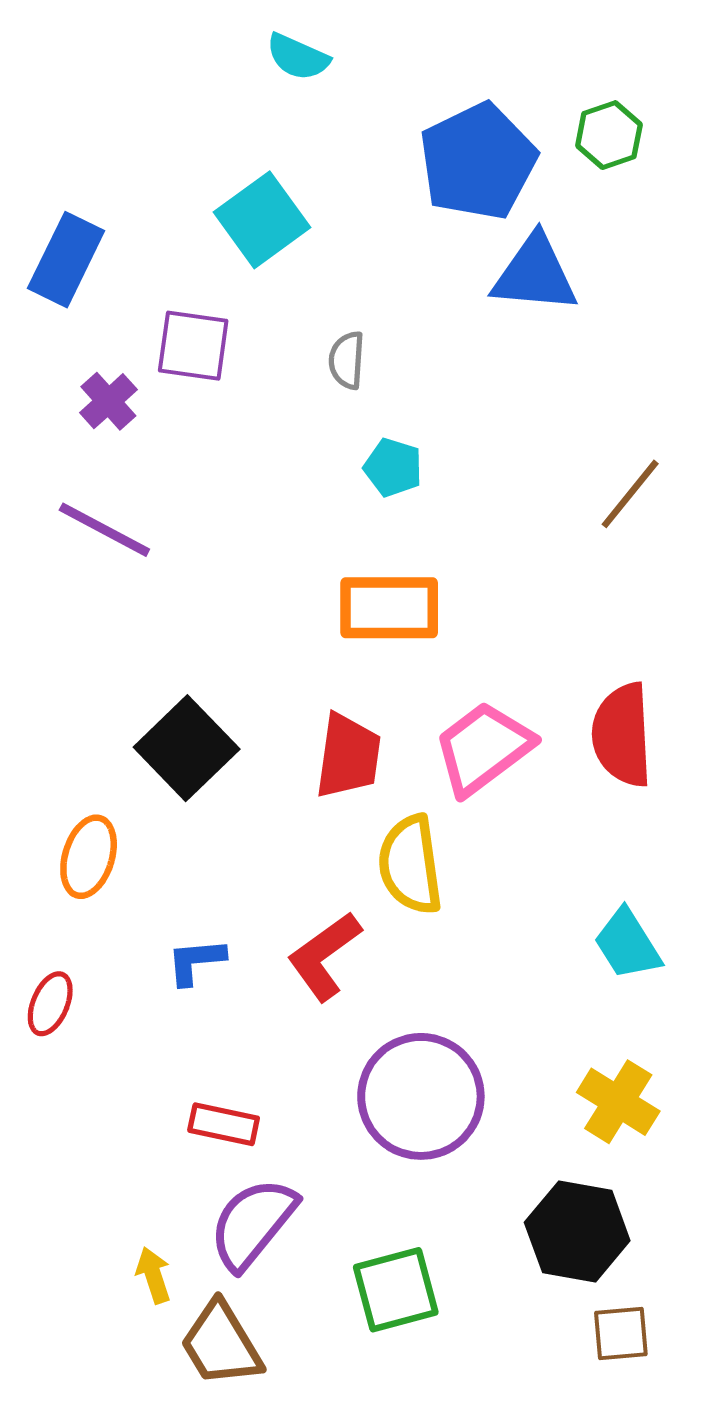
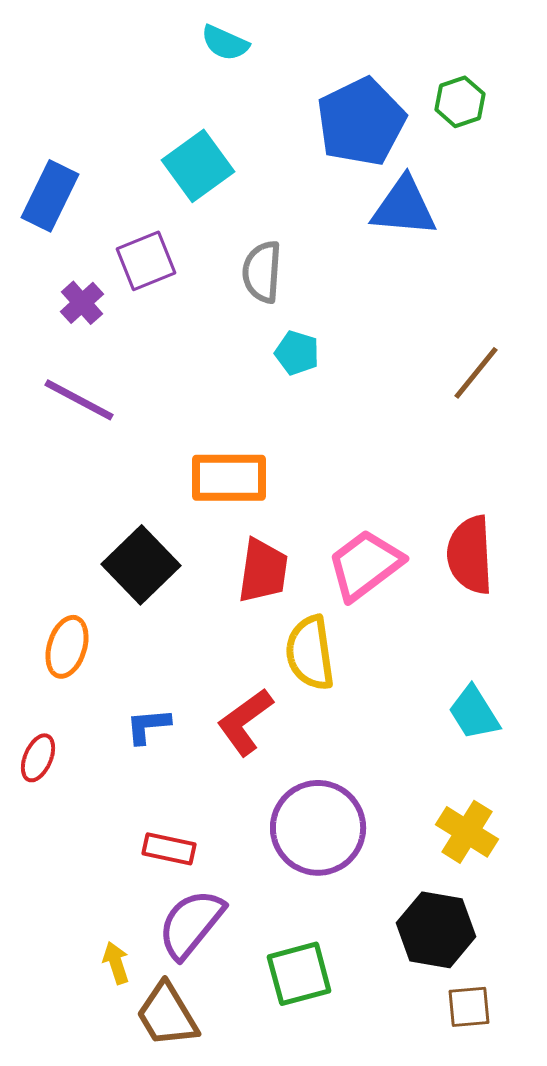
purple square: (193, 346) -> (146, 261), turned -30
gray semicircle: (347, 360) -> (262, 272), size x1.4
orange rectangle: (389, 608) -> (229, 478), moved

